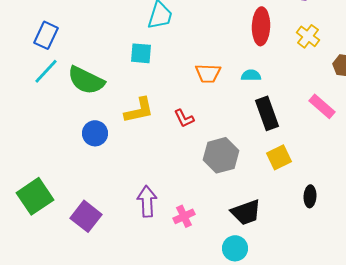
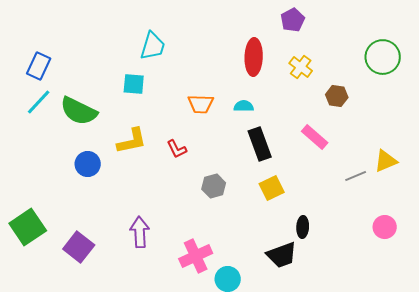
gray hexagon: (221, 155) -> (214, 186), size x0.7
black trapezoid: (246, 212) -> (282, 255), moved
pink cross: (184, 216) -> (196, 256), moved, size x1.5

